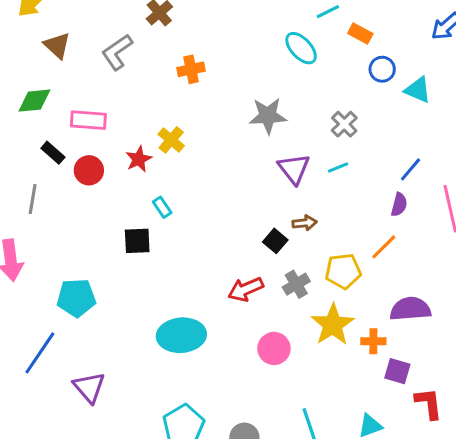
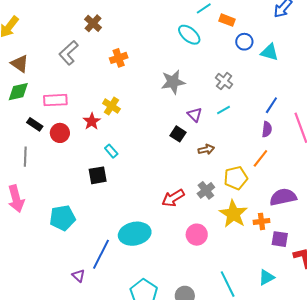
brown triangle: (57, 45) -> (20, 64), moved
purple triangle: (294, 169) -> (195, 115), size x0.7
black square: (275, 241) -> (178, 134), moved
blue line: (40, 353) -> (101, 254), moved
purple triangle: (89, 387) -> (78, 276), size x0.6

